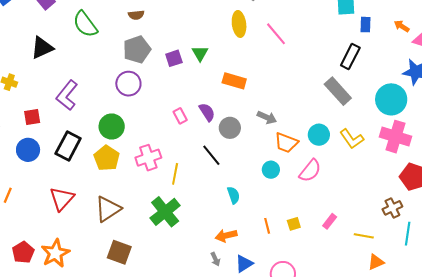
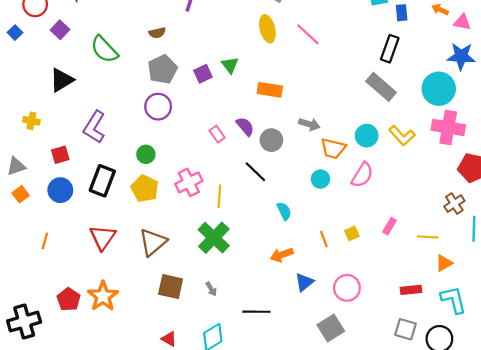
green circle: (112, 127) -> (146, 154), size x0.7
gray arrow: (215, 259) -> (211, 289), moved

